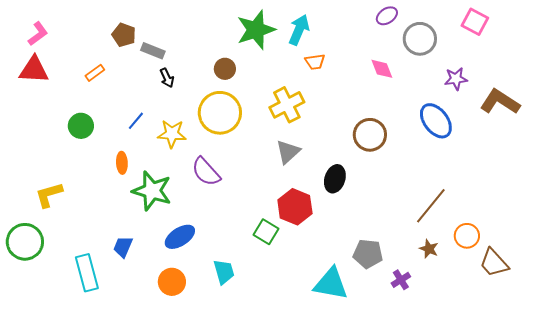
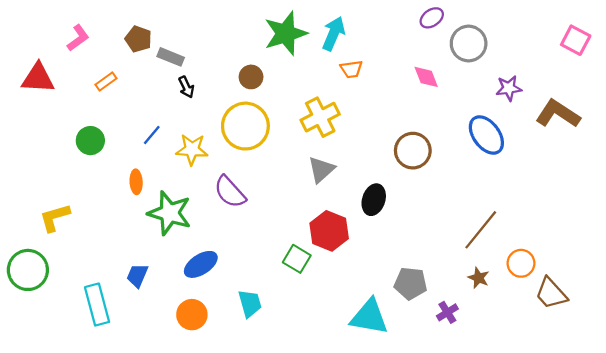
pink square: (475, 22) -> (576, 40), moved
pink L-shape: (38, 34) -> (78, 38), moved

